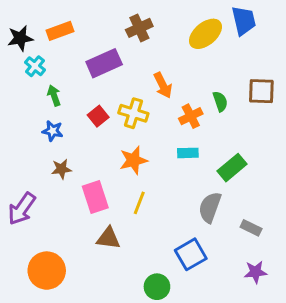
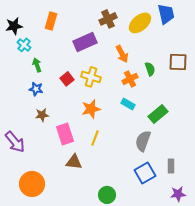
brown cross: (139, 28) -> (108, 19), moved
orange rectangle: (60, 31) -> (51, 21), moved, turned -54
purple rectangle: (104, 63) -> (85, 42), moved
orange arrow: (163, 85) -> (122, 54), moved
cyan rectangle: (188, 153) -> (128, 104), turned 32
purple arrow: (22, 209) -> (15, 142), turned -75
gray rectangle: (251, 228) -> (171, 166), moved, turned 64
blue square: (191, 254) -> (145, 173), moved
purple star: (255, 272) -> (178, 194), moved

